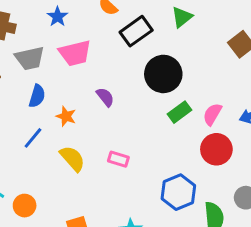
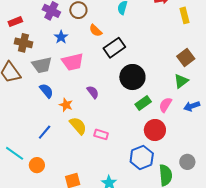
green triangle: (182, 17) -> (181, 81), moved
blue semicircle: (37, 96) -> (46, 91), turned -56
blue line: (33, 138) -> (45, 132), moved
red circle: (216, 149) -> (155, 130), moved
yellow semicircle: (72, 159) -> (78, 126), moved

